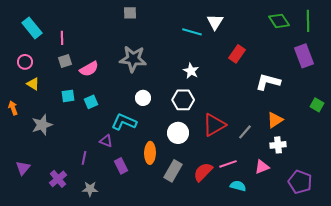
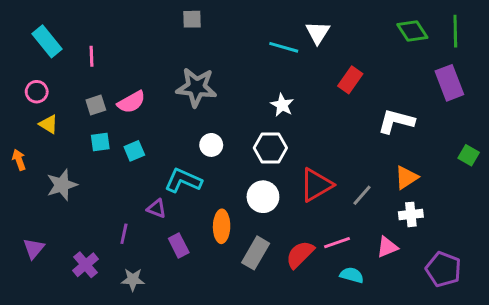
gray square: (65, 61) -> (96, 105), moved

